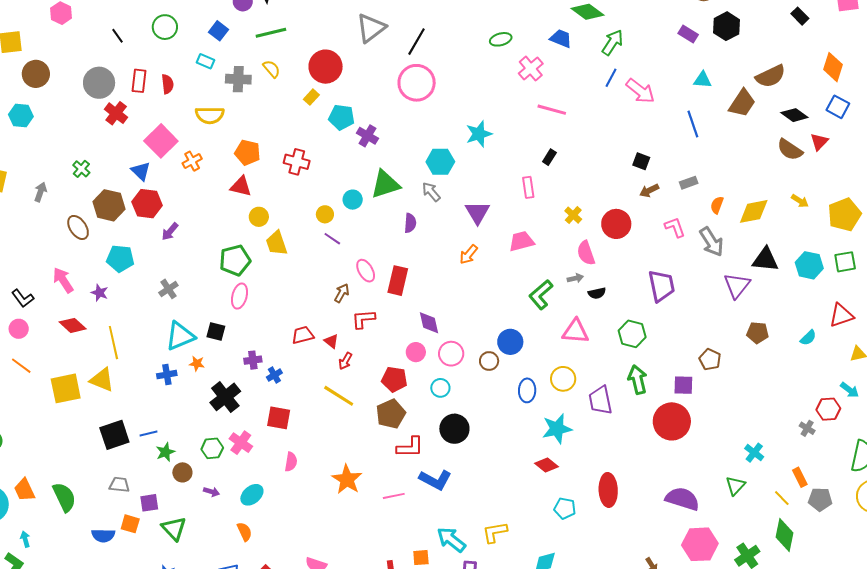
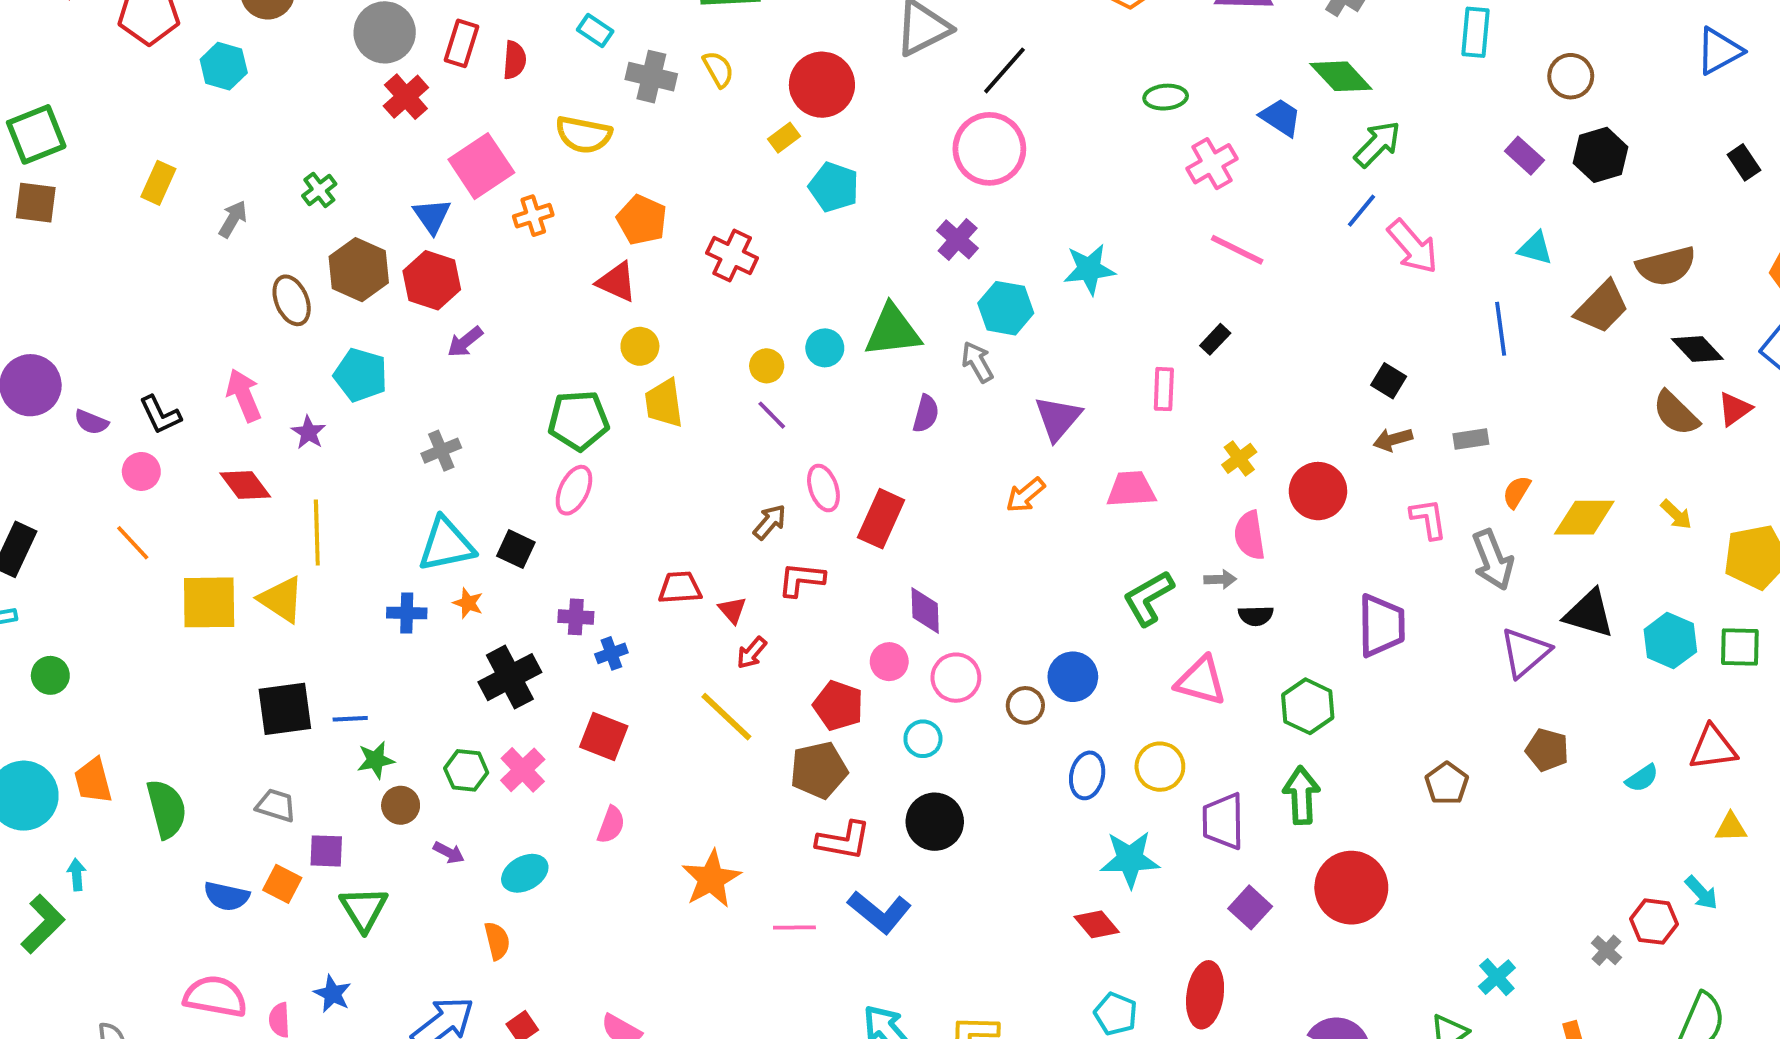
purple cross: (367, 136) -> (958, 239), moved
purple square: (683, 385) -> (1250, 907), moved, turned 30

